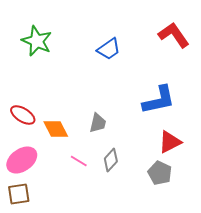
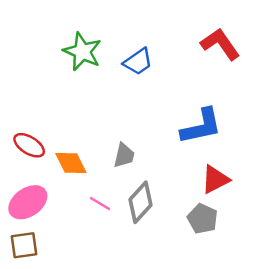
green star: (37, 41) -> (82, 52), moved
gray diamond: (111, 160) -> (140, 202), size x1.4

